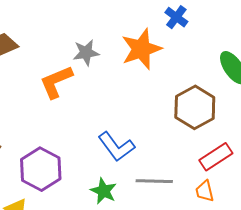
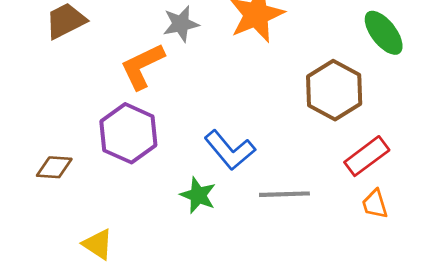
purple hexagon: (41, 169) -> (128, 133), moved
green star: (104, 191) -> (198, 195), moved
orange trapezoid: (205, 191) -> (375, 204), moved

